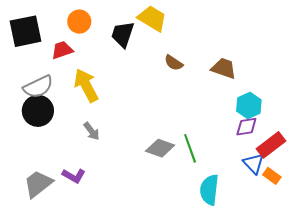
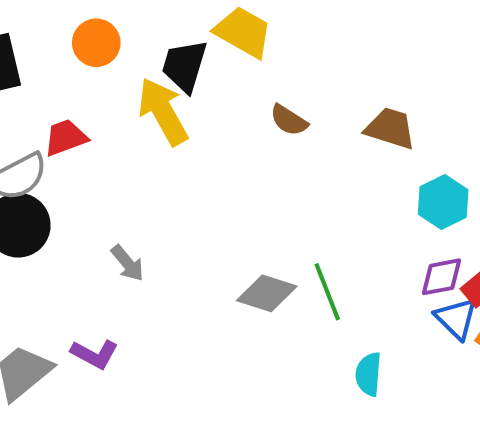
red trapezoid: (62, 50) -> (66, 138), moved
yellow arrow: (86, 85) -> (163, 112), moved
purple diamond: (246, 127) -> (442, 277), moved
cyan semicircle: (209, 190) -> (369, 374), size x0.7

